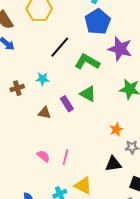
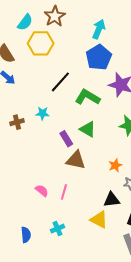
brown triangle: (45, 113) -> (76, 160), moved, size x1.5
yellow triangle: (83, 186) -> (99, 220), moved

